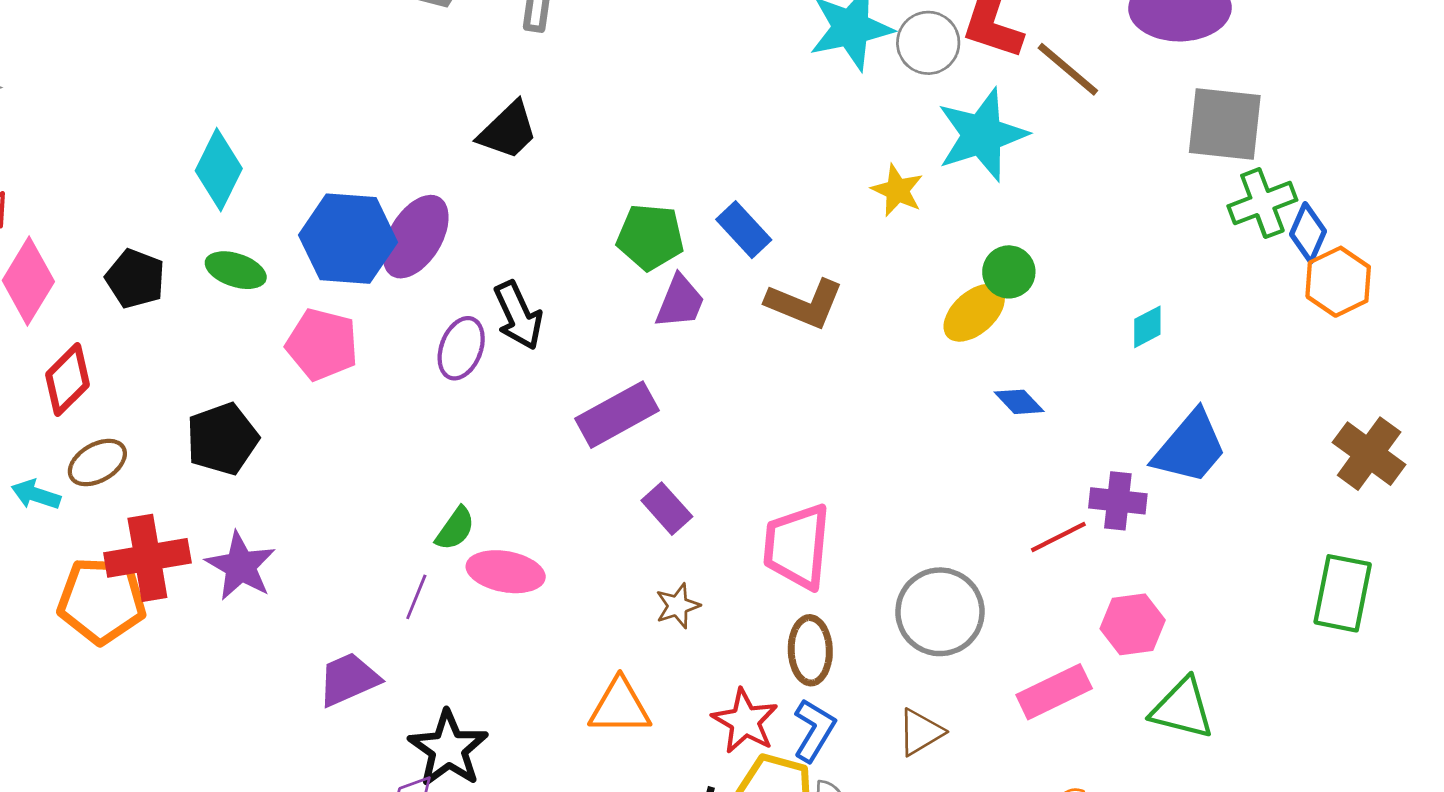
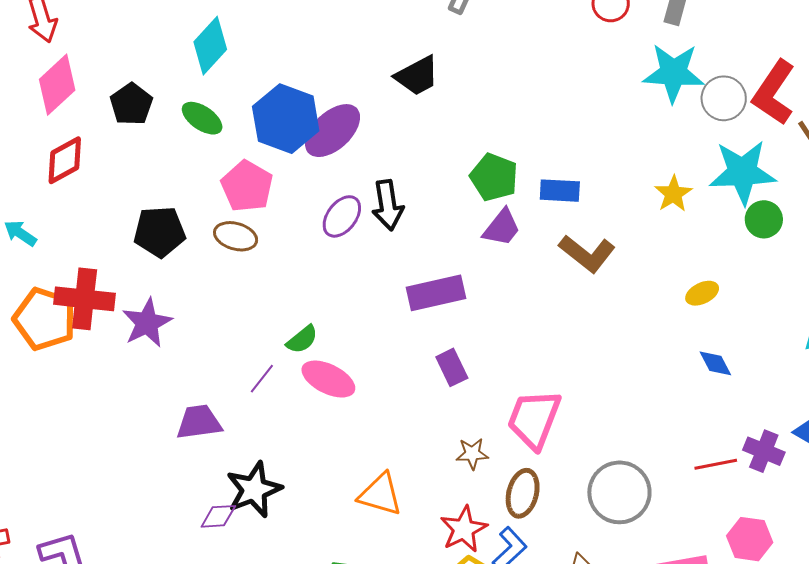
blue rectangle: (744, 230) -> (560, 191), turned -60
green circle: (1009, 272) -> (764, 219), moved
yellow ellipse: (974, 313) -> (702, 293), size x0.7
brown ellipse: (97, 463) -> (236, 236), moved, turned 30
brown star: (678, 606) -> (472, 454), moved

